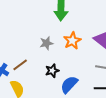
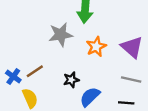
gray star: (46, 43) -> (61, 35), moved, size x1.5

